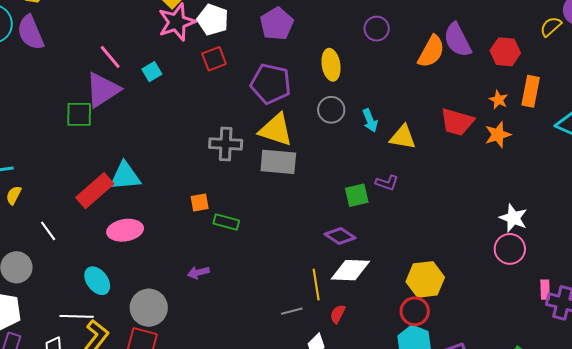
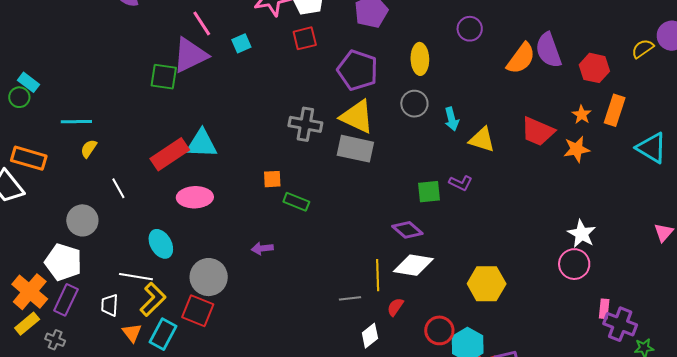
red circle: (415, 311) -> (439, 330), moved

